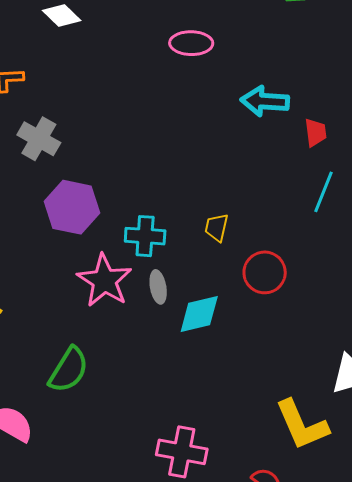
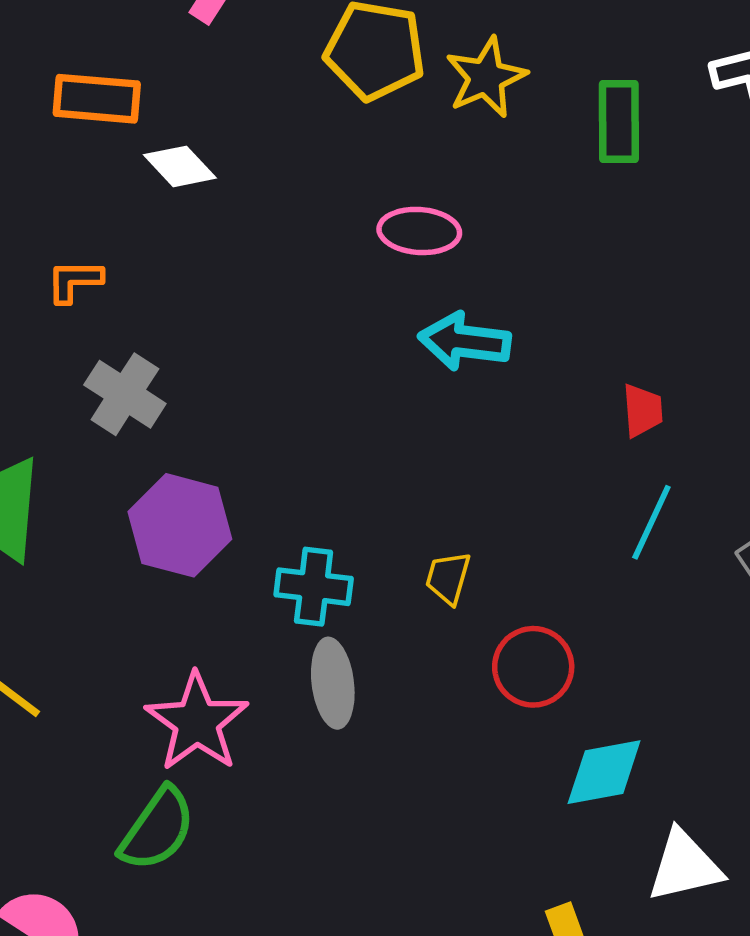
cyan arrow: (265, 101) -> (465, 341), moved
pink star: (104, 281) -> (197, 722), moved
gray ellipse: (158, 287) -> (333, 683), size x1.4
cyan diamond: (199, 314) -> (604, 772), moved

